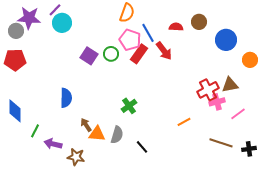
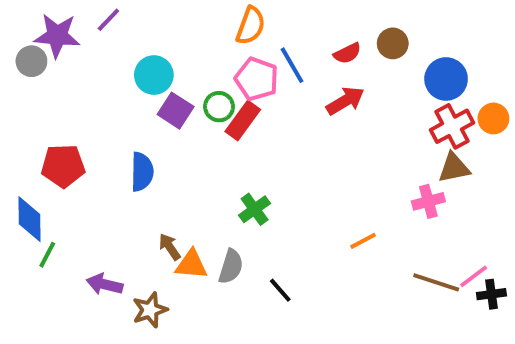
cyan circle: (62, 23) -> (154, 75), moved
red semicircle: (176, 27) -> (347, 53), turned 152
red arrow: (164, 51) -> (345, 101), moved, turned -84
red rectangle: (139, 54) -> (243, 120), moved
red pentagon: (15, 60) -> (63, 166), moved
red cross: (208, 90) -> (452, 126), moved
blue semicircle: (66, 98) -> (142, 172), moved
pink line: (238, 114) -> (474, 276), moved
green line: (35, 131) -> (47, 255), moved
brown star: (76, 157) -> (150, 310), turned -30

